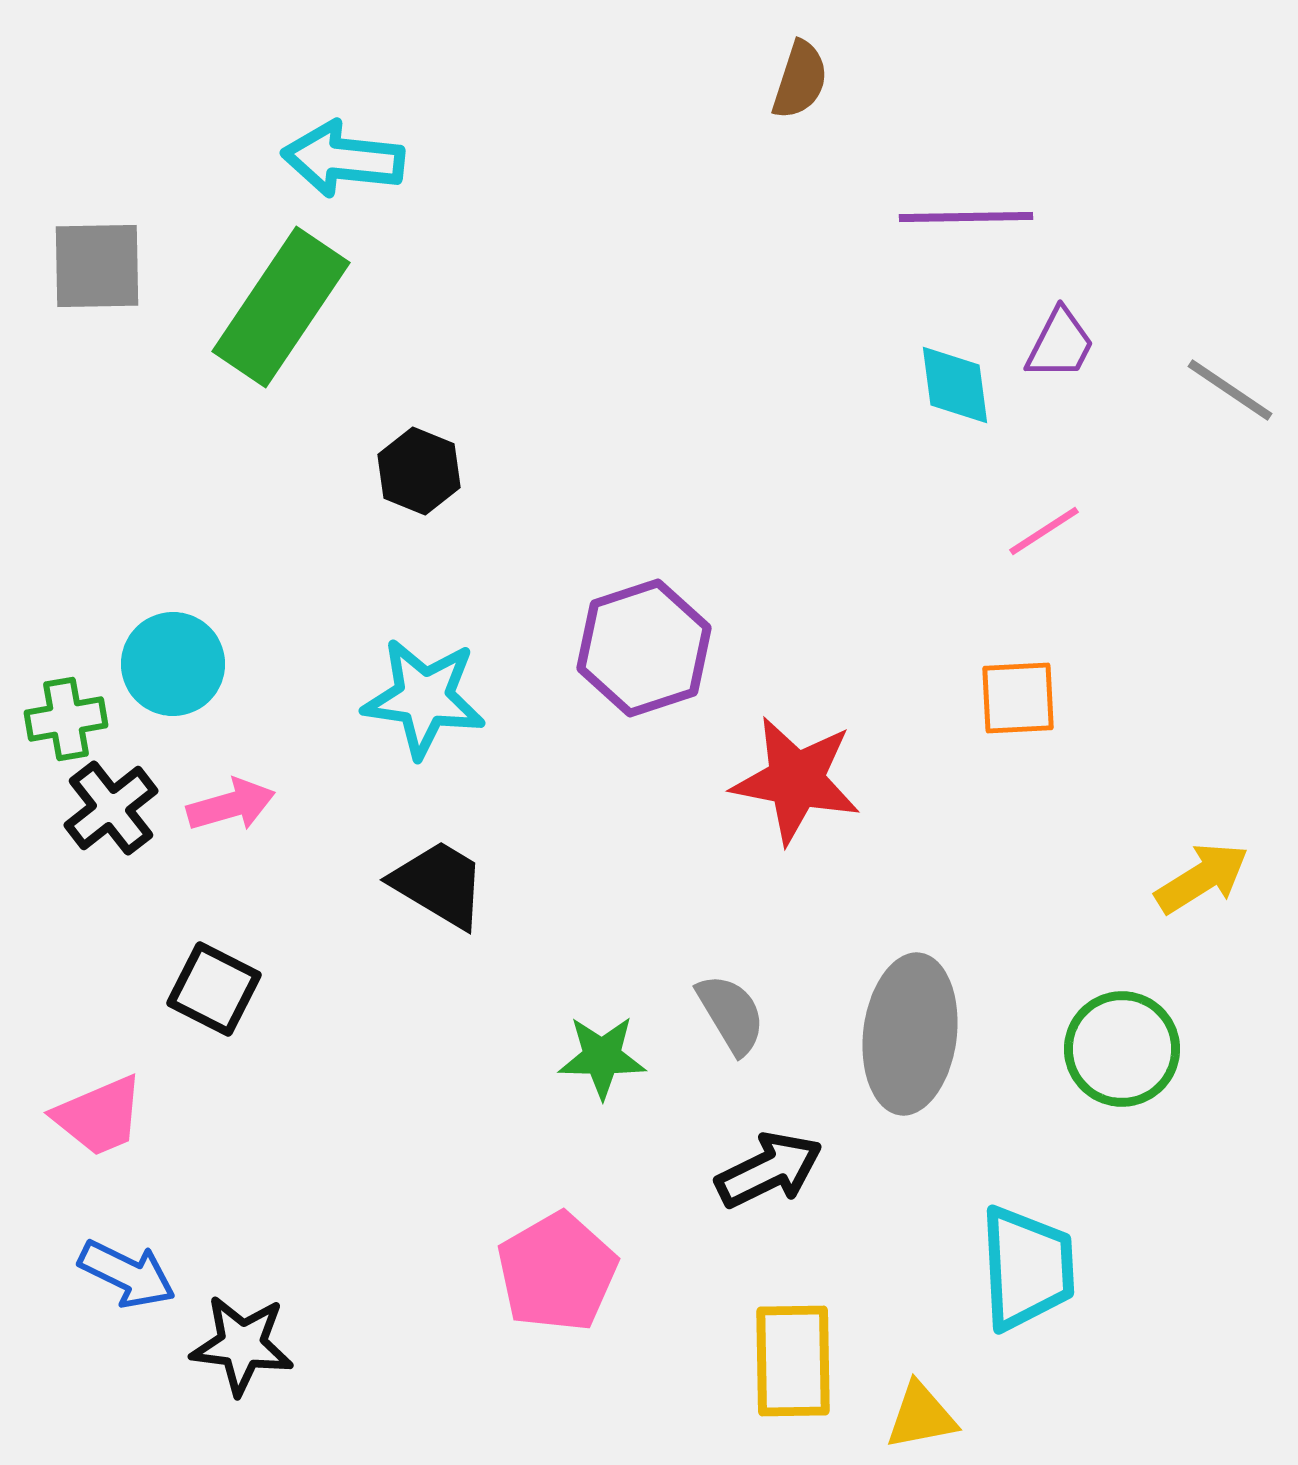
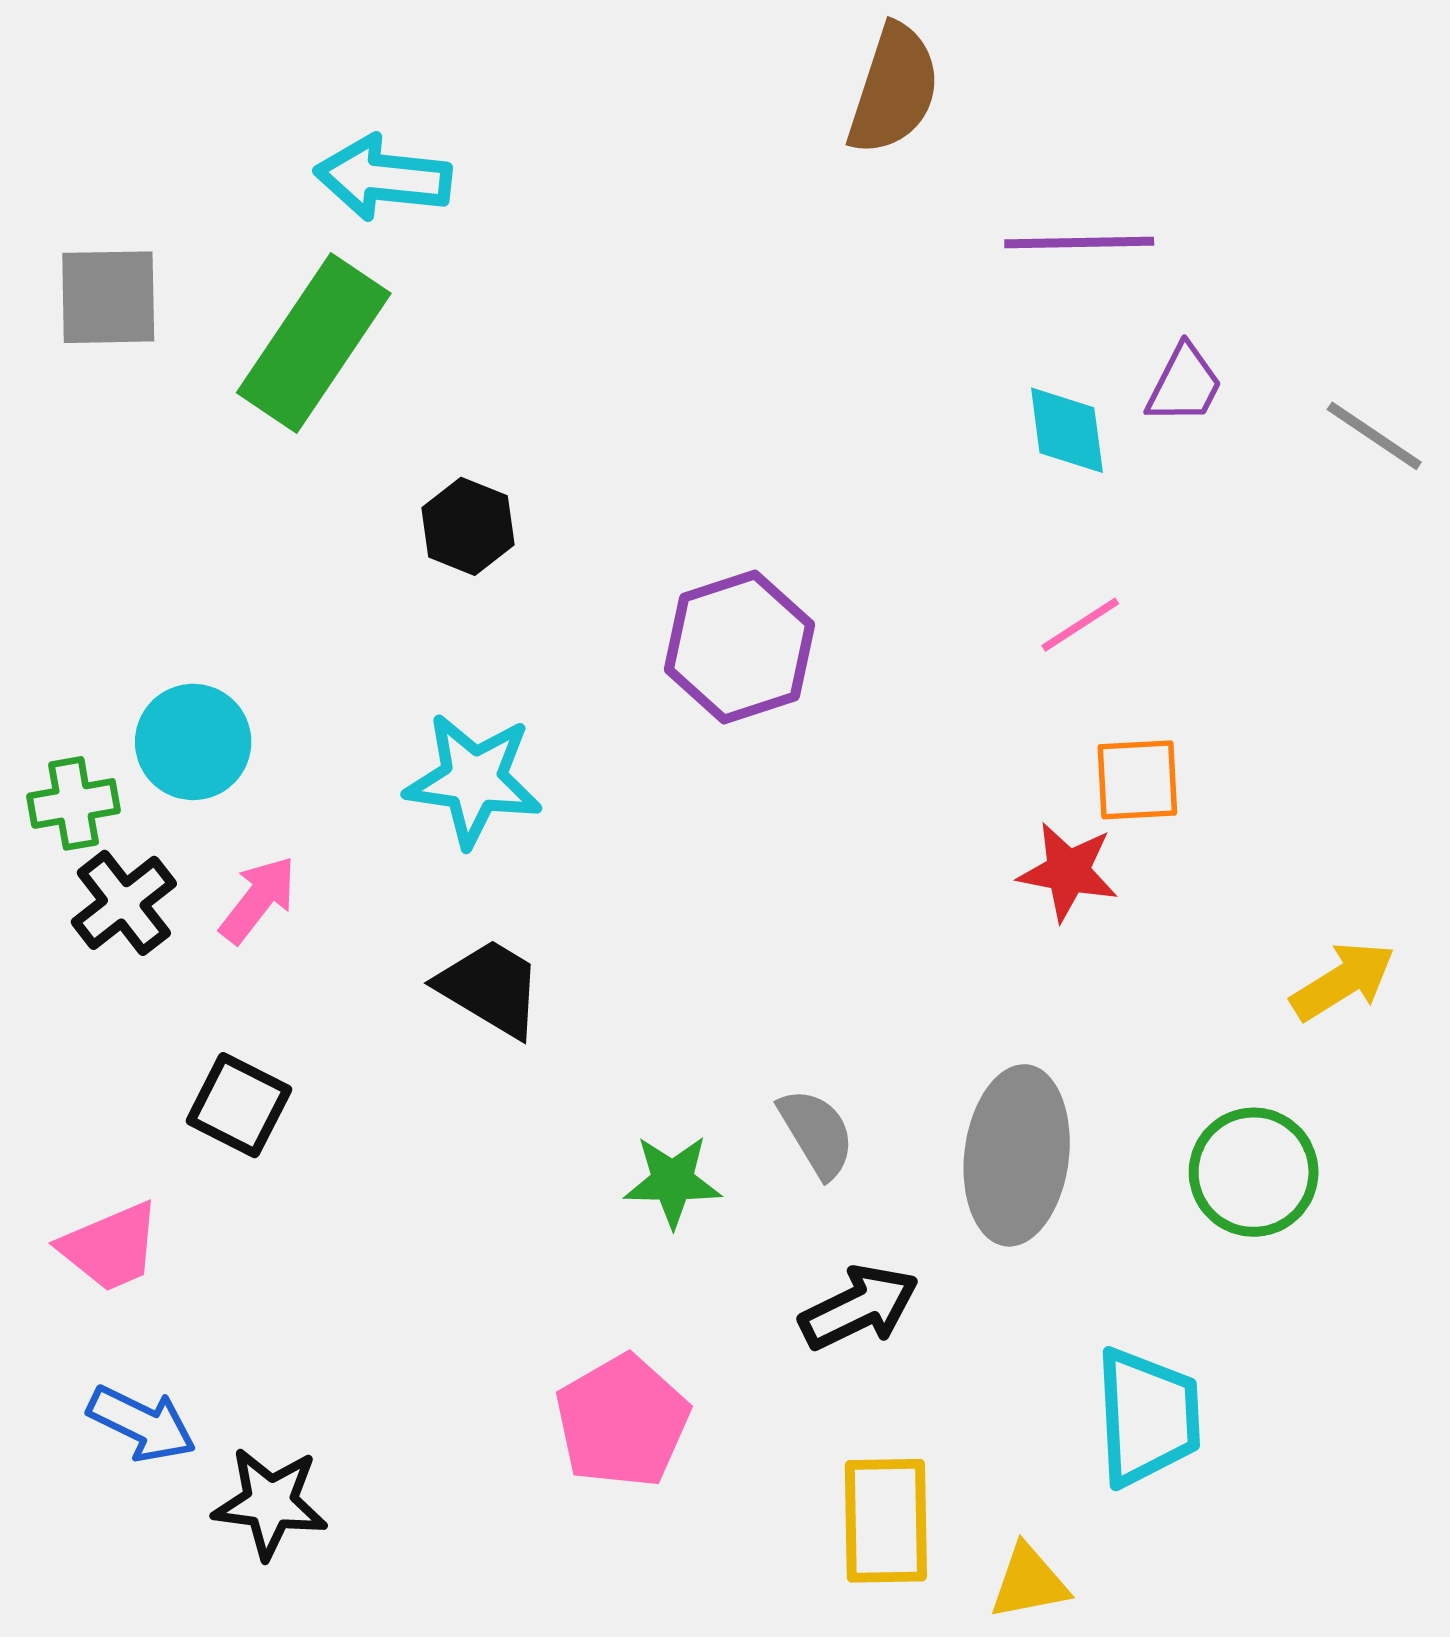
brown semicircle: (800, 80) -> (894, 89), size x1.5
pink line: (1044, 531) -> (1080, 625), moved
purple hexagon: (644, 648) -> (740, 647), moved
red star: (796, 780) -> (1068, 872), moved, size x0.7
pink arrow: (231, 805) -> (258, 900), turned -36

